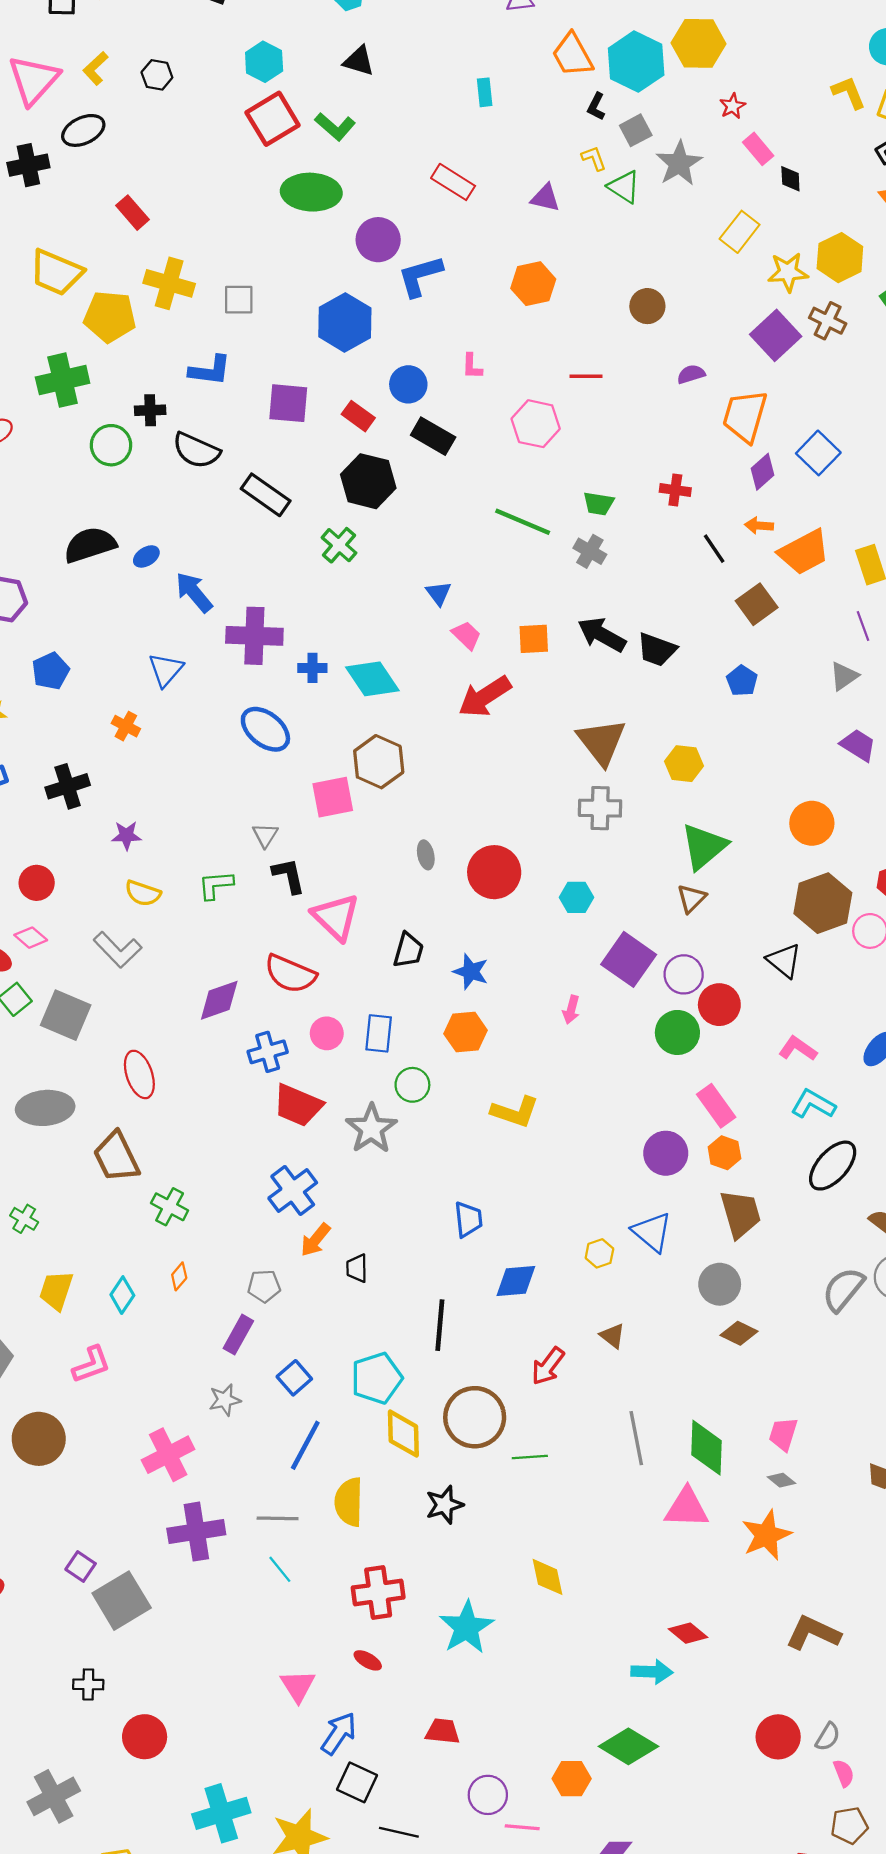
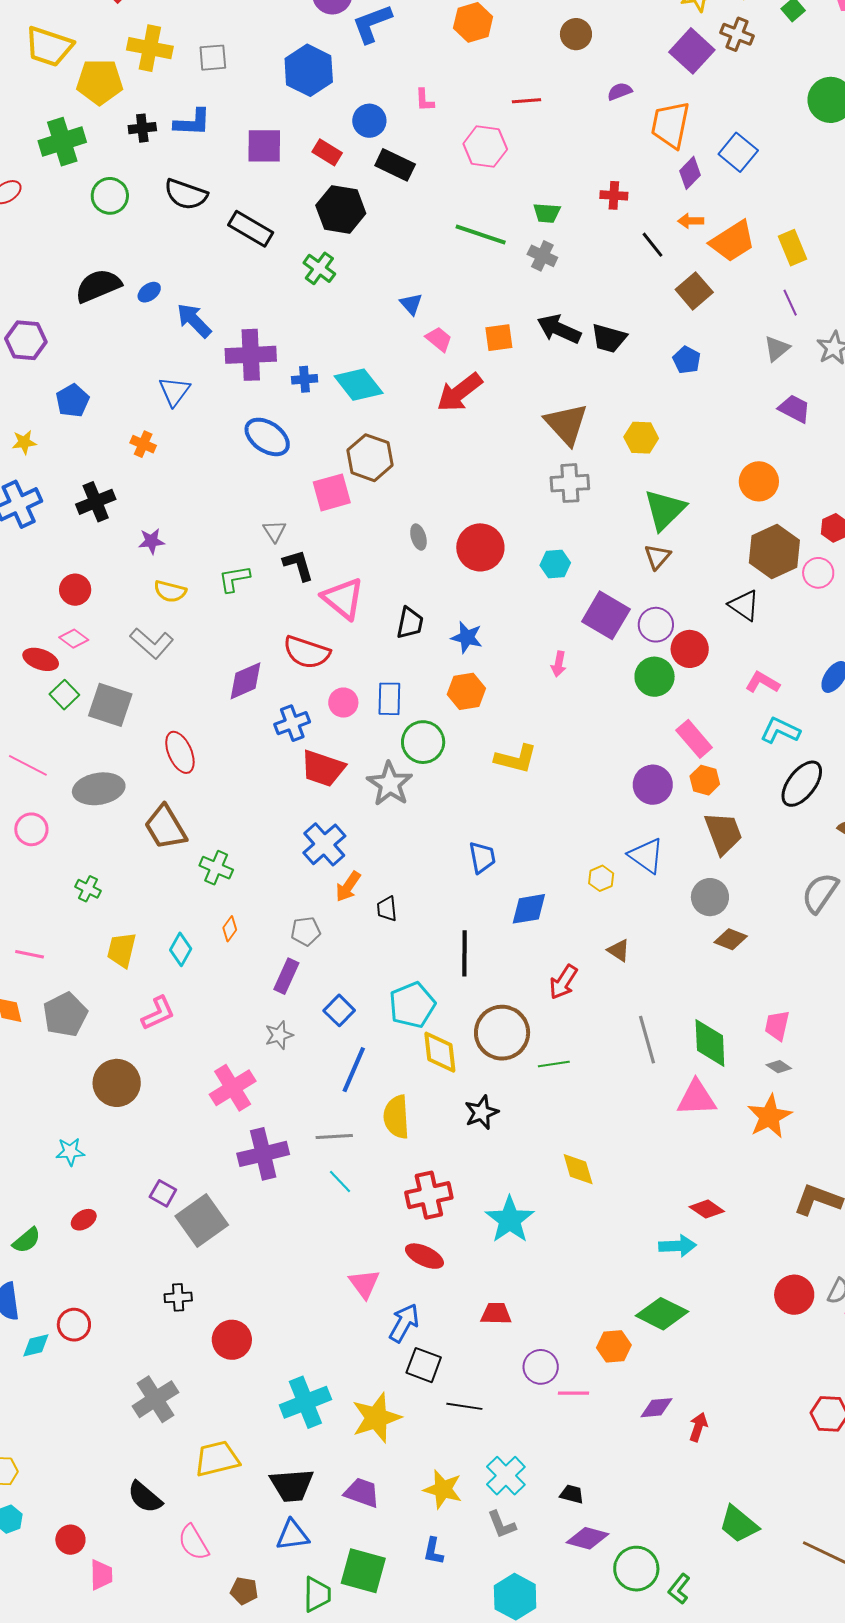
black cross: (150, 410) -> (142, 128), moved
green circle: (412, 1085) -> (423, 742), size x1.4
red ellipse: (368, 1660) -> (424, 1256), size x1.5

